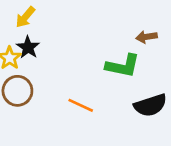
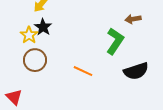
green L-shape: (123, 66) -> (115, 41), turned -68

